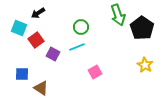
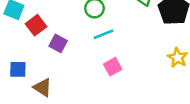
cyan line: (77, 47) -> (104, 34), moved

